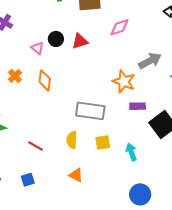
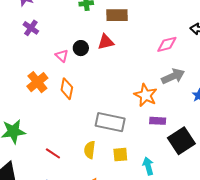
pink diamond: (120, 27) -> (167, 44), moved
red triangle: (80, 41) -> (106, 42), moved
orange cross: (15, 76) -> (37, 82), size x1.5

